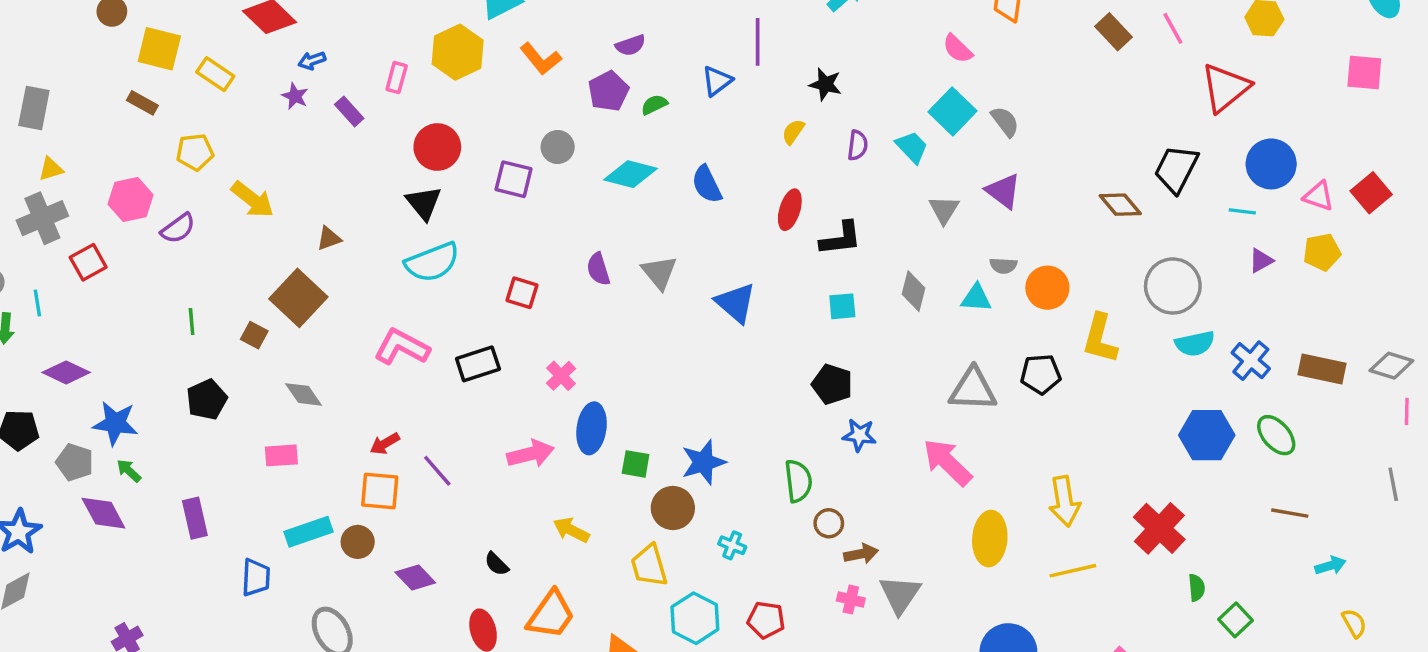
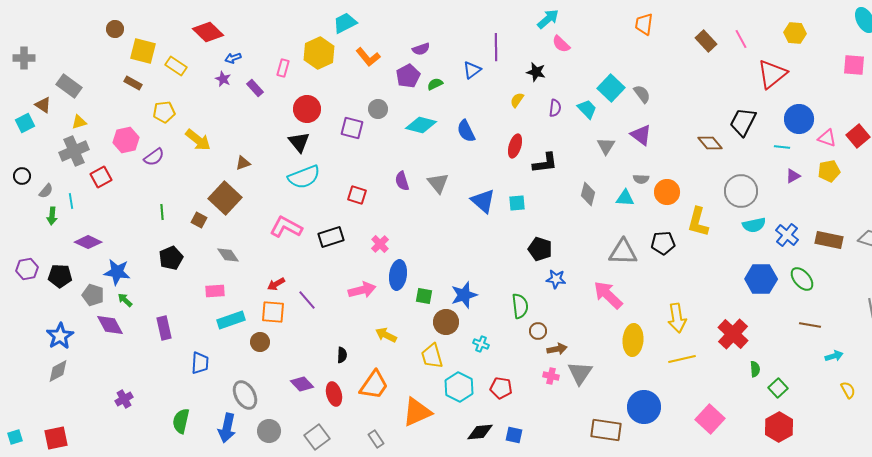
pink semicircle: (958, 49) -> (561, 44), moved
gray rectangle: (34, 108) -> (69, 86), turned -65
cyan square: (842, 306) -> (517, 203), moved
cyan rectangle: (308, 532) -> (231, 320), moved
black semicircle: (497, 564) -> (342, 355), turned -133
purple diamond: (415, 577) -> (302, 384), moved

